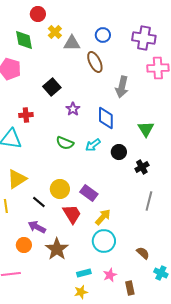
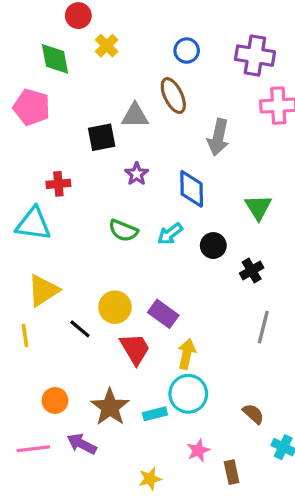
gray triangle: (72, 43) -> (135, 116), moved
black square: (52, 87) -> (102, 137), turned 30
yellow arrow: (103, 217) -> (187, 354), turned -30
purple arrow: (37, 227) -> (82, 444), moved
cyan rectangle: (84, 273) -> (155, 414), moved

